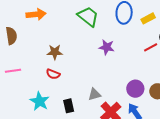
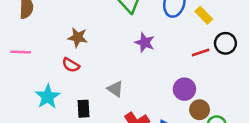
yellow rectangle: (148, 18) -> (204, 15), turned 64
purple circle: (135, 89) -> (184, 89), moved
gray triangle: (94, 94) -> (115, 89), moved, turned 40

